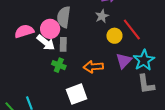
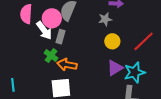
red line: (132, 29) -> (144, 41), moved, turned 70
pink semicircle: (24, 31) -> (26, 14), turned -84
orange arrow: (93, 67) -> (67, 65), moved

